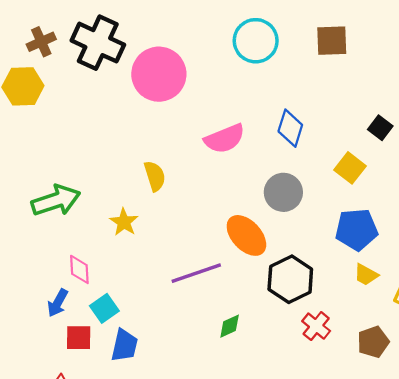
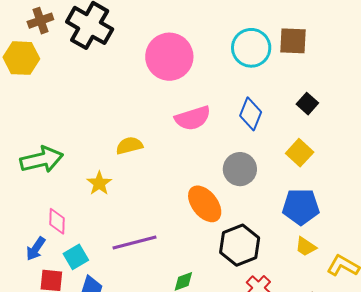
cyan circle: (256, 41) -> (251, 48), moved
pink circle: (159, 74) -> (169, 57), moved
black square: (380, 128) -> (307, 104), moved
yellow semicircle: (155, 176) -> (129, 146), turned -92
purple line: (196, 273) -> (135, 242), moved

